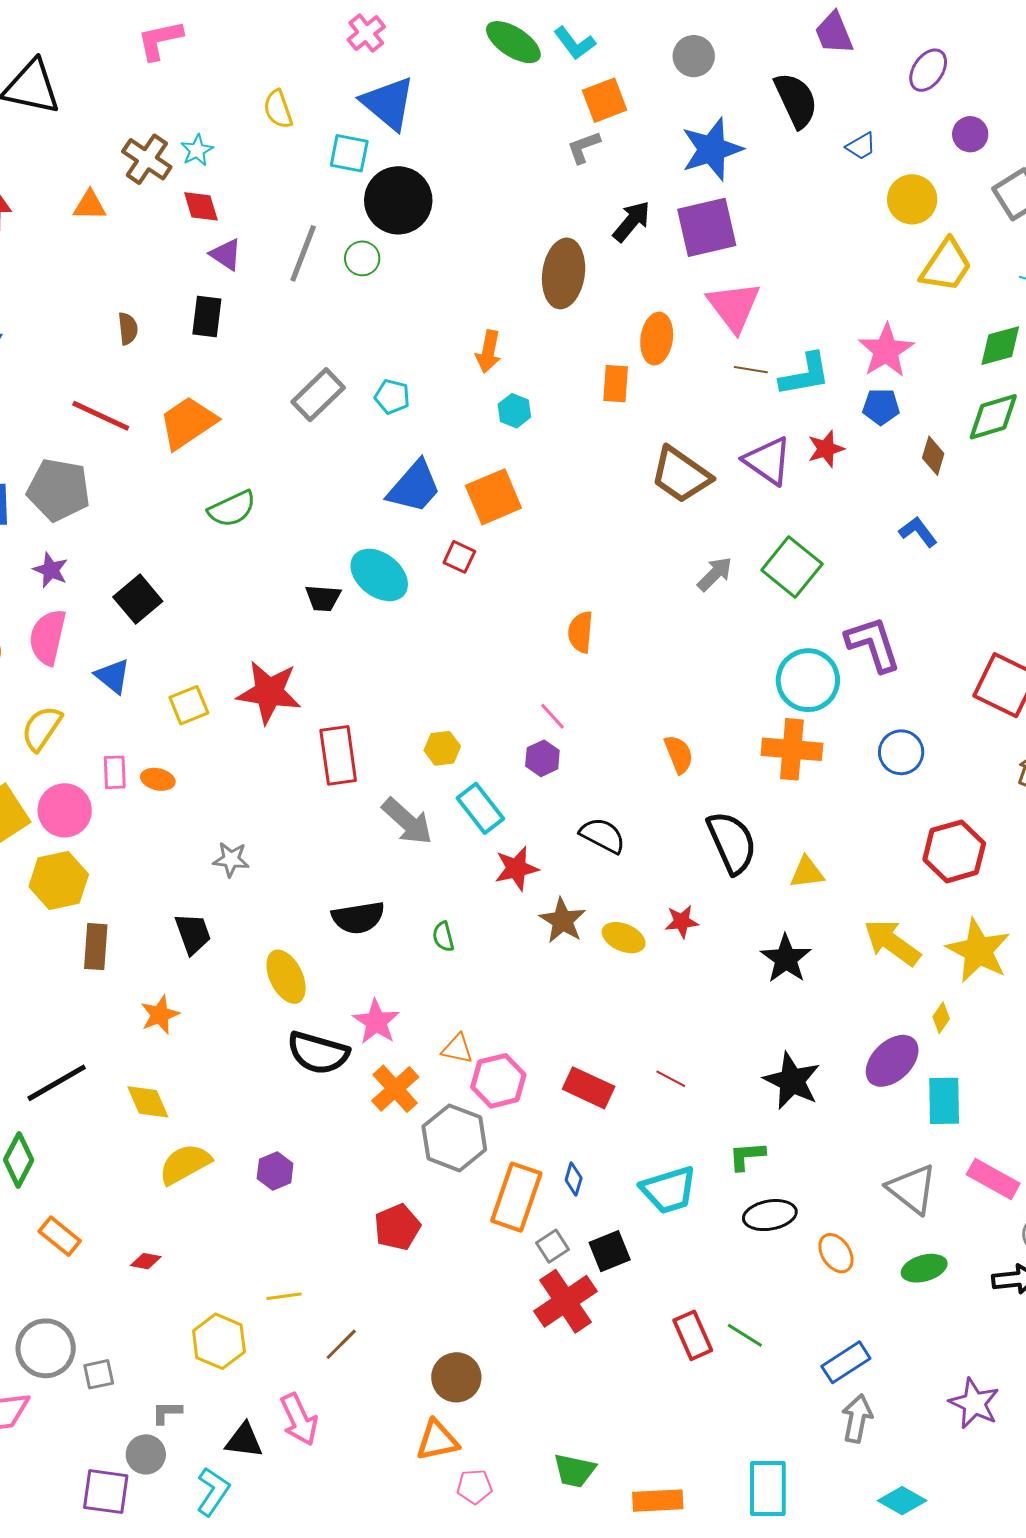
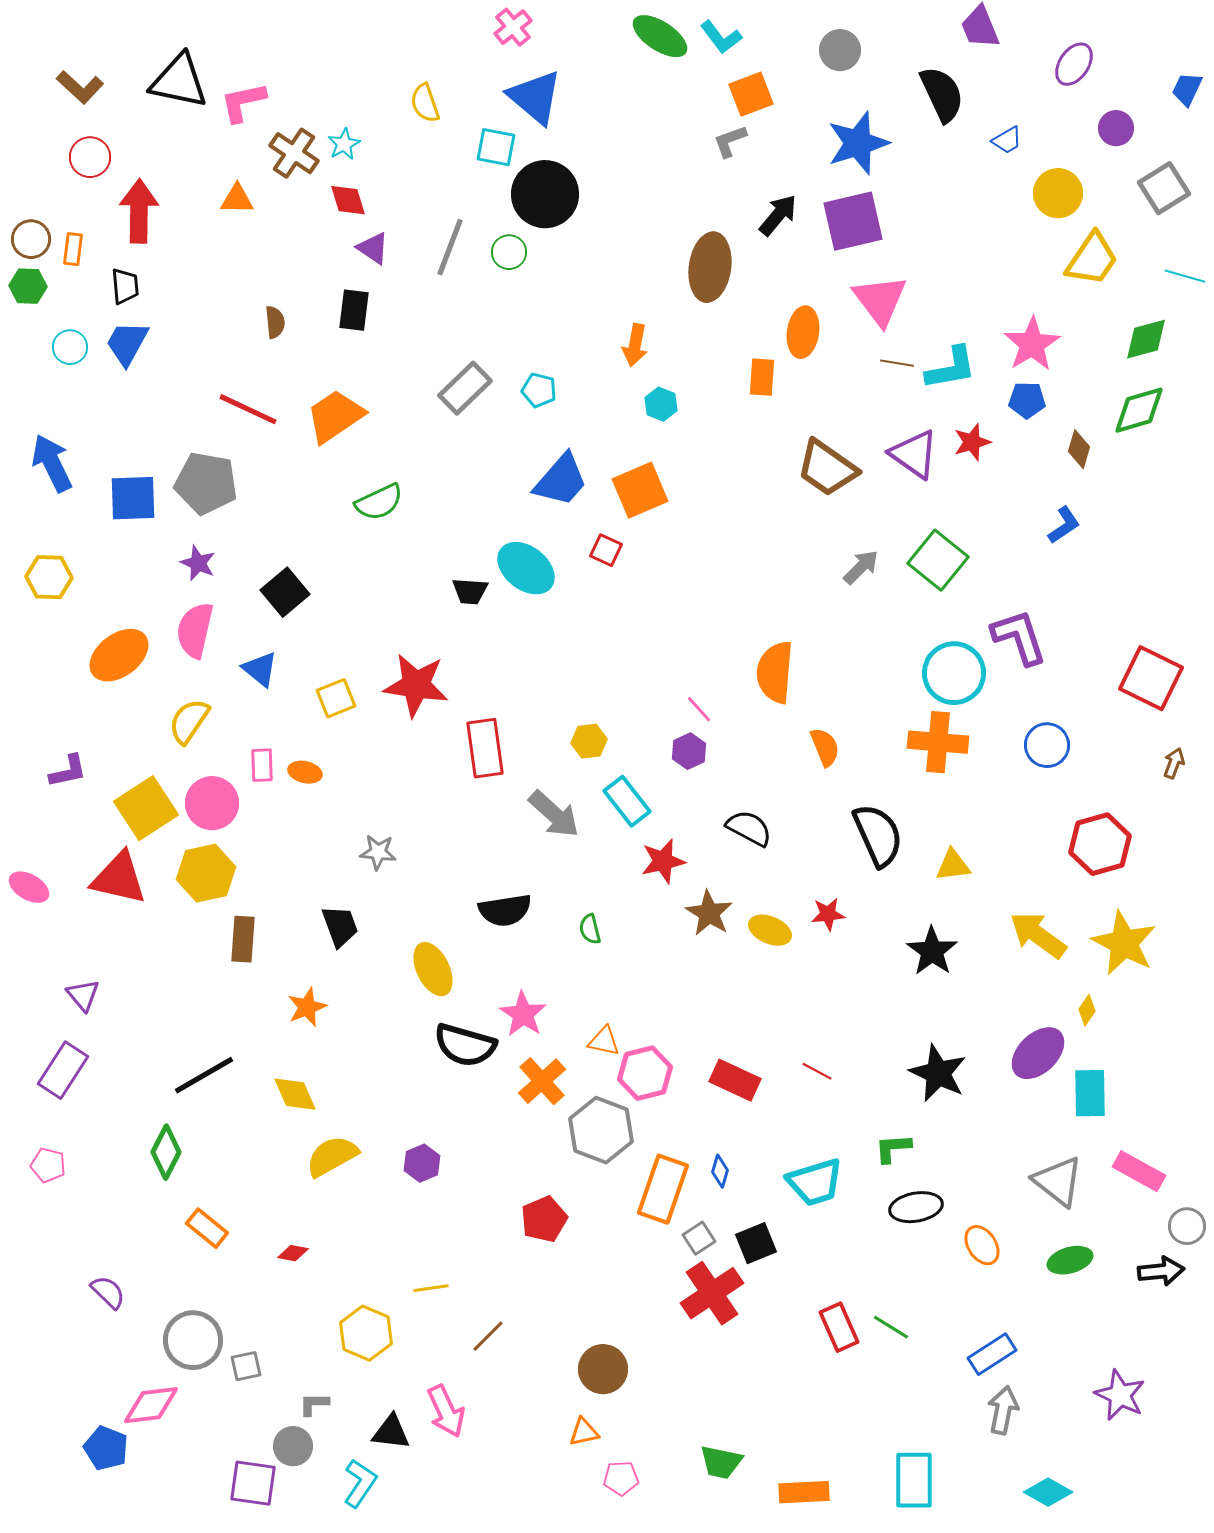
pink L-shape: (160, 40) -> (243, 102), moved
blue L-shape: (918, 532) -> (1064, 525), turned 93
orange semicircle: (581, 632) -> (775, 672), moved, size x1.5
orange triangle: (437, 1440) -> (584, 1432), size x0.7

